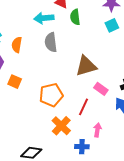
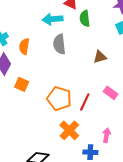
brown triangle: (86, 66) -> (100, 57), moved, size x0.6
orange pentagon: (51, 95) -> (59, 99), turned 30
red line: (84, 107) -> (85, 102), moved

